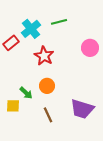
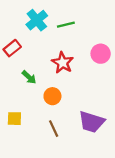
cyan cross: (31, 29) -> (37, 20), moved
red star: (44, 56) -> (63, 63), moved
green arrow: (26, 93) -> (29, 77), moved

